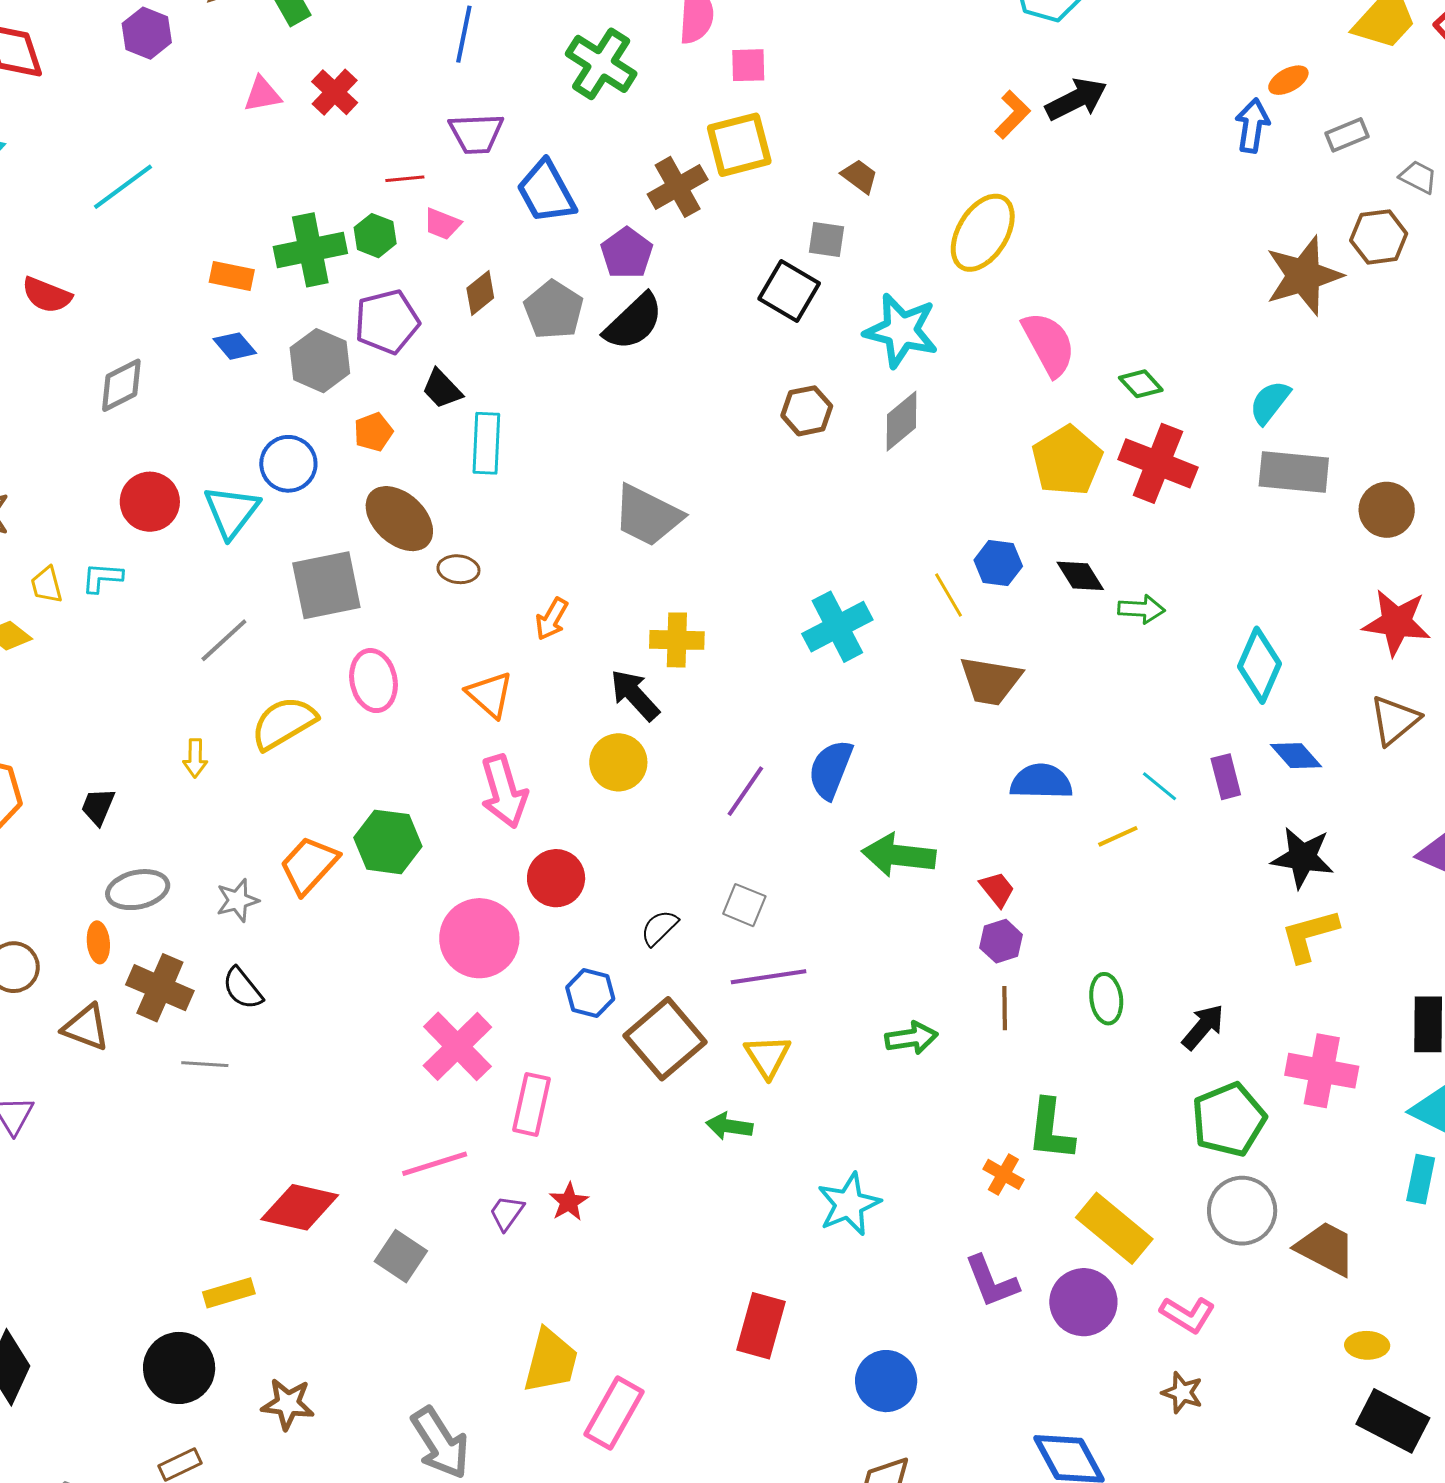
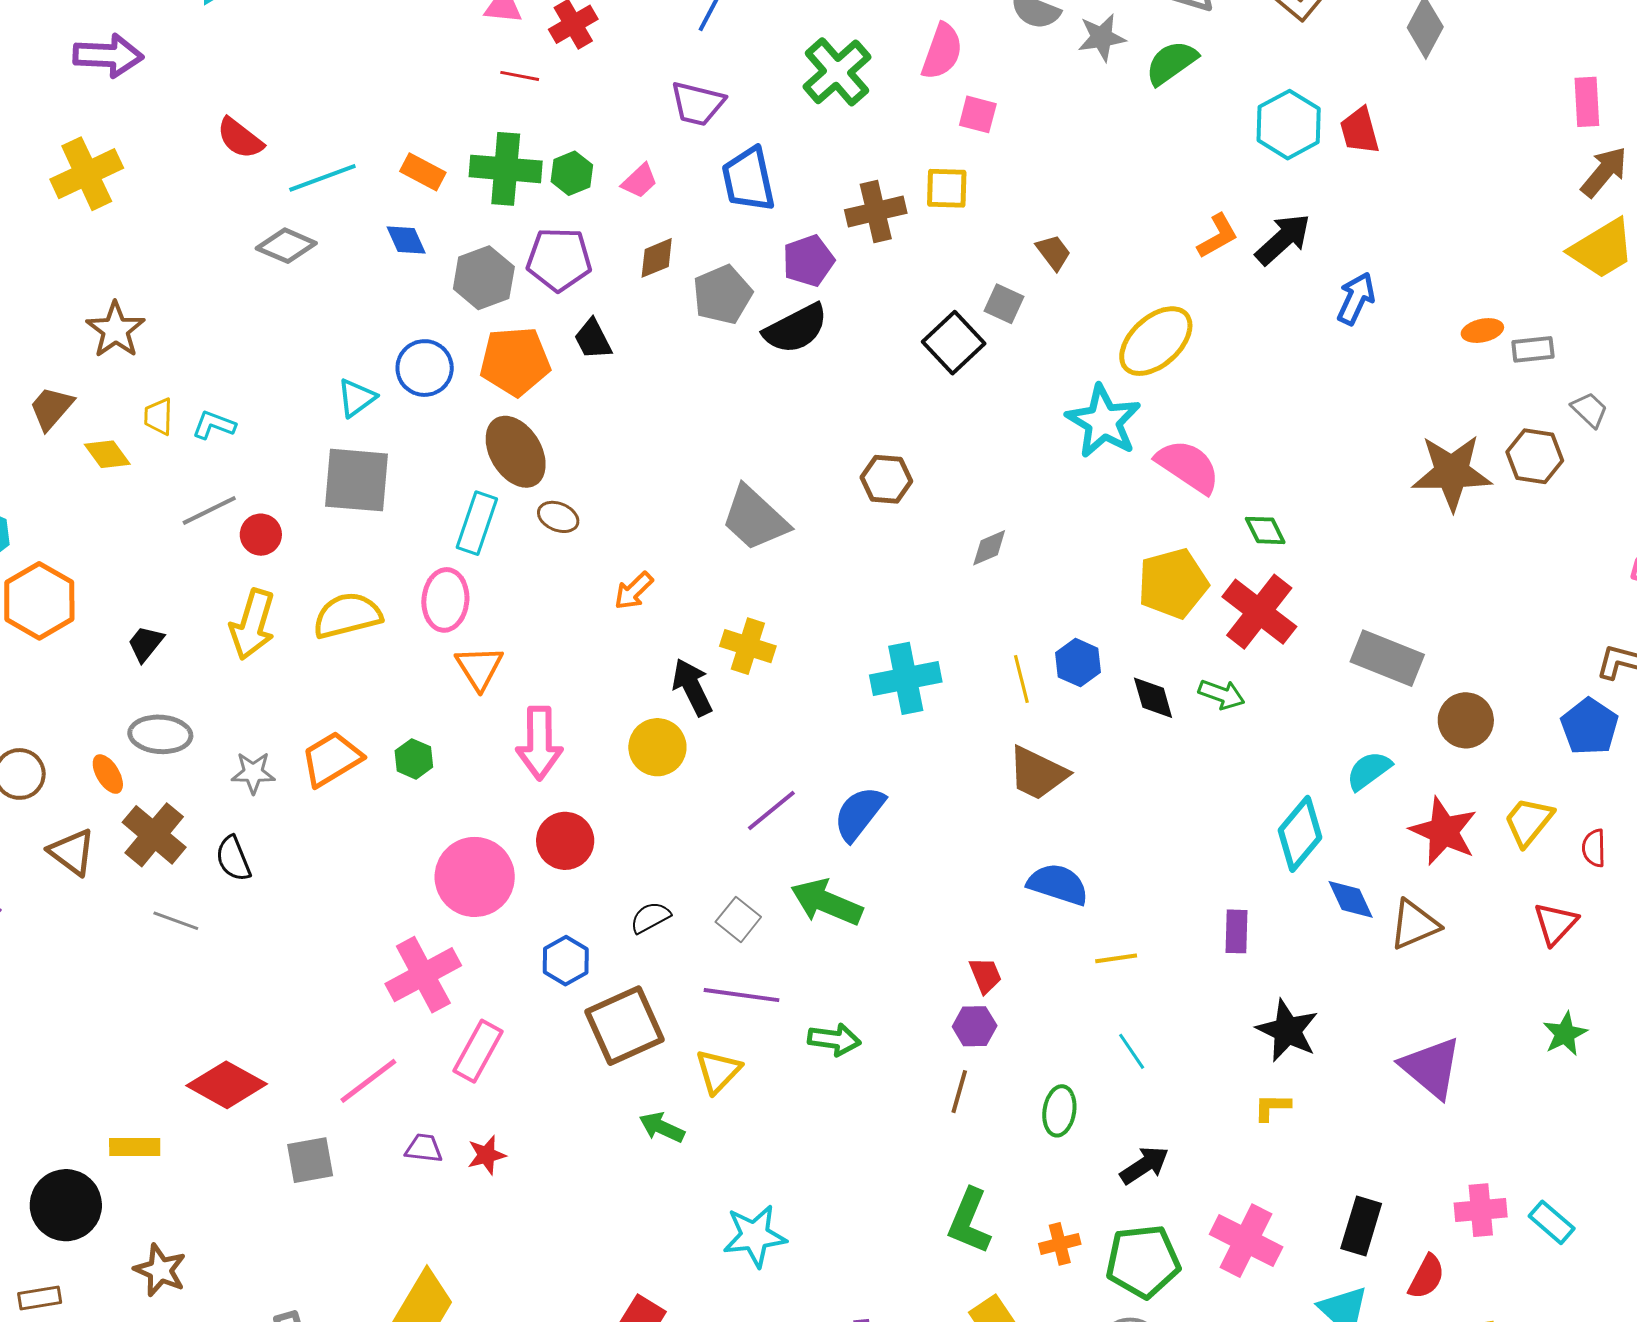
orange ellipse: (1288, 80) -> (1482, 331), moved
black arrow: (1076, 99) -> (1283, 239), turned -32
blue arrow: (1252, 126) -> (1356, 299), moved
yellow square: (739, 145) -> (947, 188), size x0.7
red line: (405, 179) -> (520, 76), moved
cyan line: (123, 187) -> (322, 178), moved
pink trapezoid: (442, 224) -> (640, 181), turned -81
cyan star: (901, 331) -> (1103, 421), moved
pink semicircle: (1049, 344) -> (1188, 466), turned -44
gray diamond: (121, 385) -> (286, 246), turned 34
cyan semicircle: (1270, 402) -> (1369, 771), moved
brown hexagon: (807, 411) -> (886, 479), moved
gray diamond: (902, 421) -> (989, 548), moved, size x0.7
orange pentagon: (373, 432) -> (515, 361), size x1.8
cyan rectangle: (486, 443) -> (477, 523), moved
red circle: (150, 502) -> (261, 535), moved, size x0.7
cyan triangle: (231, 512) -> (356, 398), size x0.7
gray square: (326, 585) -> (356, 480), moved
green arrow: (1141, 609) -> (1222, 694), moved
gray line: (224, 640) -> (209, 510), moved
orange triangle: (490, 694) -> (479, 668), moved
blue diamond: (1296, 756) -> (1351, 899), moved
yellow arrow: (195, 758) -> (252, 624), size x1.8
cyan line: (1160, 786) -> (1132, 1051), moved
green hexagon: (388, 842) -> (414, 759), size x0.6
green arrow: (899, 855) -> (827, 902), moved
yellow L-shape: (1309, 935) -> (1272, 1107), size x0.6
orange ellipse: (98, 942) -> (108, 774), turned -42
green arrow: (911, 1038) -> (834, 1040), moved
pink line: (435, 1164) -> (368, 1081), turned -36
orange cross: (1003, 1174) -> (1060, 1244), moved, turned 30
purple trapezoid: (507, 1213) -> (424, 1148), turned 45
gray square: (401, 1256) -> (310, 1160), turned 30

